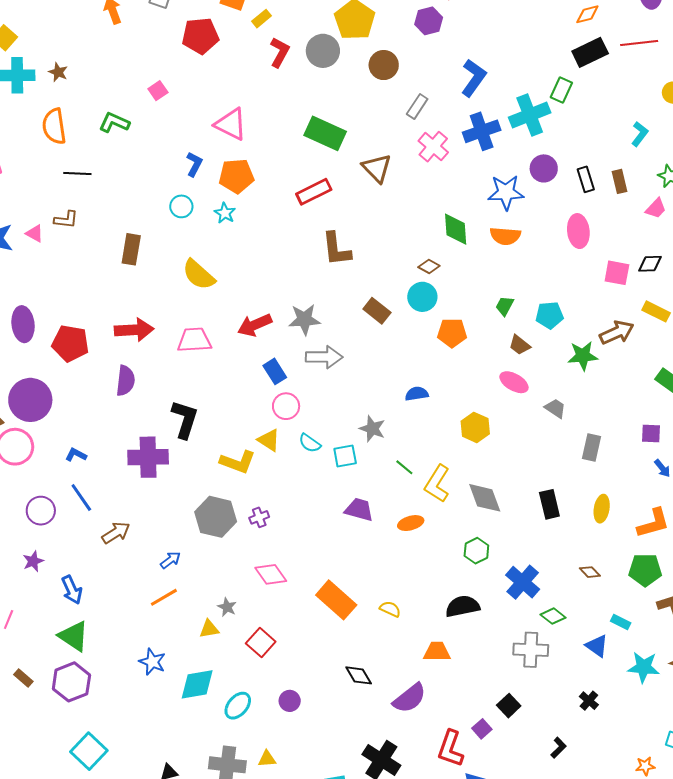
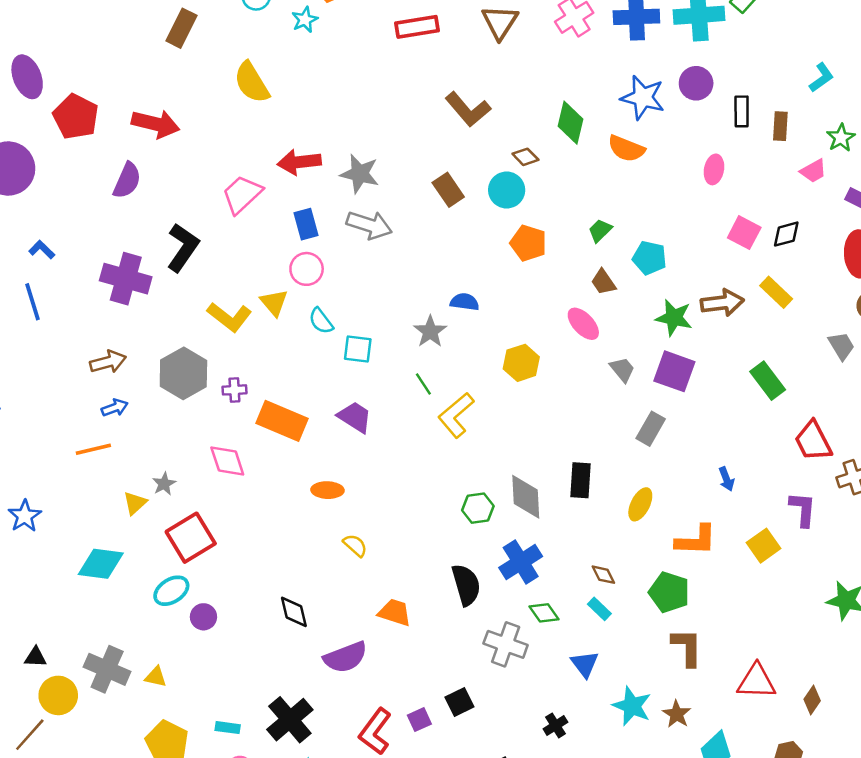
pink ellipse: (578, 231) -> (714, 169), size x0.7
brown L-shape: (336, 249) -> (468, 109), moved, turned -51
black diamond: (650, 264) -> (786, 234), turned -30
purple ellipse: (23, 324) -> (27, 77), turned -32
pink trapezoid: (194, 340) -> (242, 194), moved, turned -57
gray star: (372, 429) -> (430, 331), moved
purple square: (651, 434) -> (674, 371), moved, size x1.6
gray diamond: (485, 498) -> (526, 497), moved
orange ellipse: (411, 523) -> (327, 490), moved
brown arrow: (116, 533) -> (108, 362), moved
orange rectangle: (336, 600) -> (282, 421), moved, turned -36
black semicircle: (463, 606) -> (466, 585), moved, turned 68
cyan rectangle: (621, 622) -> (599, 609), moved
yellow triangle: (209, 629) -> (135, 503), turned -50
red square: (261, 643) -> (191, 538), size x1.4
blue star: (152, 662) -> (25, 516), moved
cyan ellipse: (238, 706) -> (171, 591), moved

